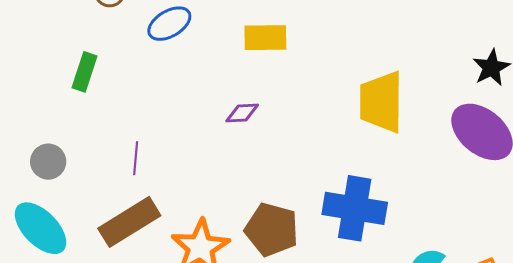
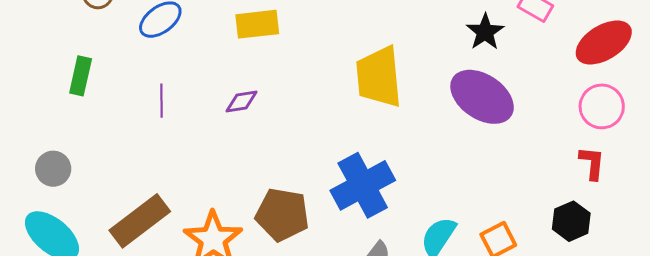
purple line: (136, 158) -> (162, 101), moved
blue cross: (355, 208) -> (363, 185), turned -32

